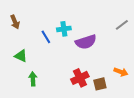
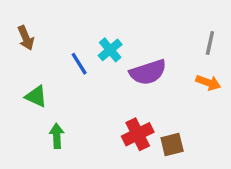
gray line: (122, 25) -> (210, 43), turned -40
cyan cross: (64, 29) -> (110, 50), turned -32
orange arrow: (121, 72) -> (208, 83), moved

